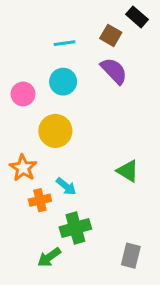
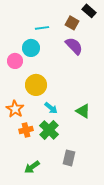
cyan circle: (63, 82) -> (31, 48), moved
cyan arrow: (66, 186) -> (51, 108), moved
green cross: (75, 228) -> (49, 130), moved, turned -30
gray rectangle: (131, 256) -> (69, 158), moved

